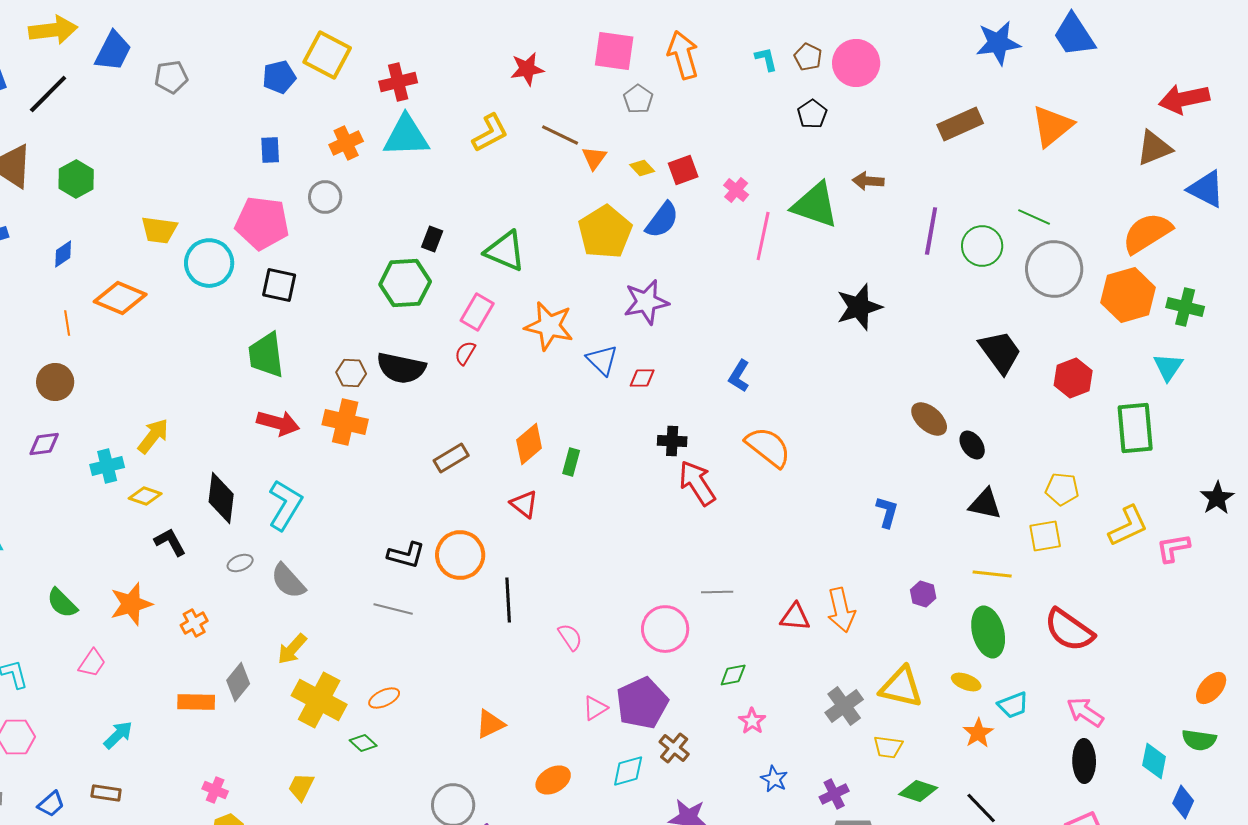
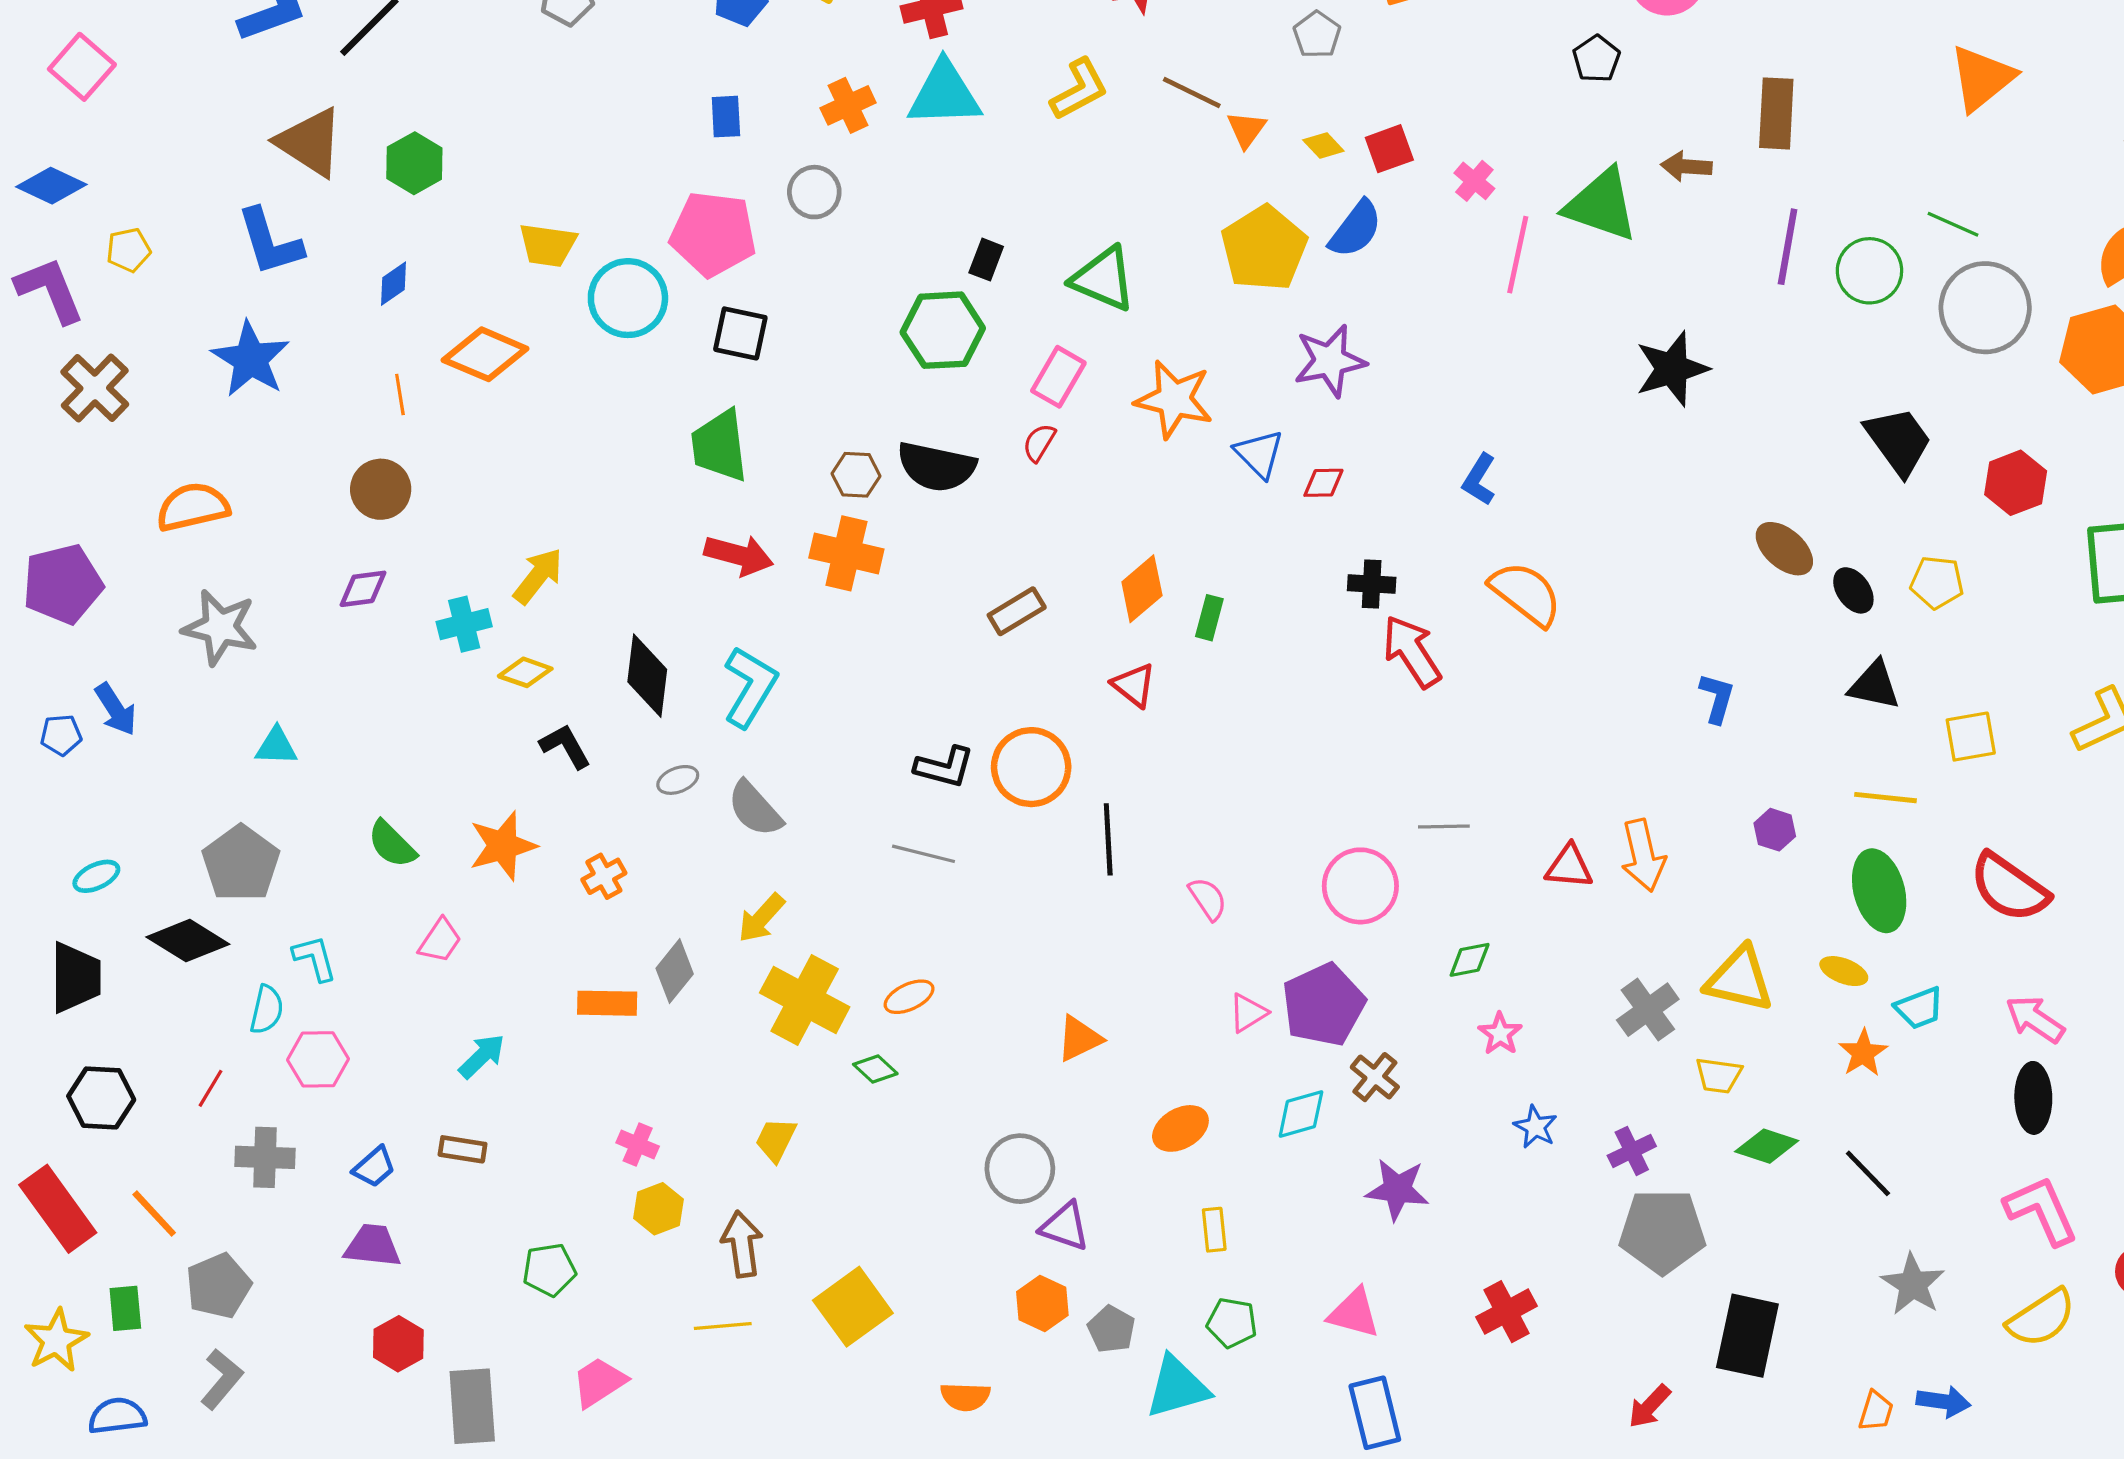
brown rectangle: (960, 124) -> (1776, 113), moved, turned -63
yellow pentagon: (1062, 489) -> (1937, 582), moved

